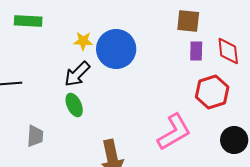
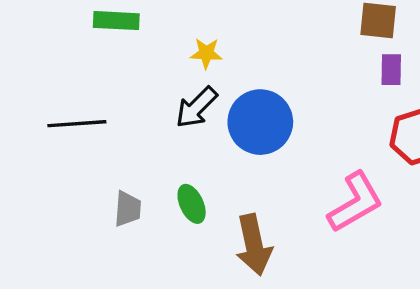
blue circle: (116, 49) -> (260, 122), moved
green ellipse: (74, 105) -> (192, 204), moved

